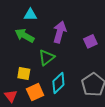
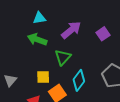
purple arrow: (60, 32) -> (71, 30), turned 45

